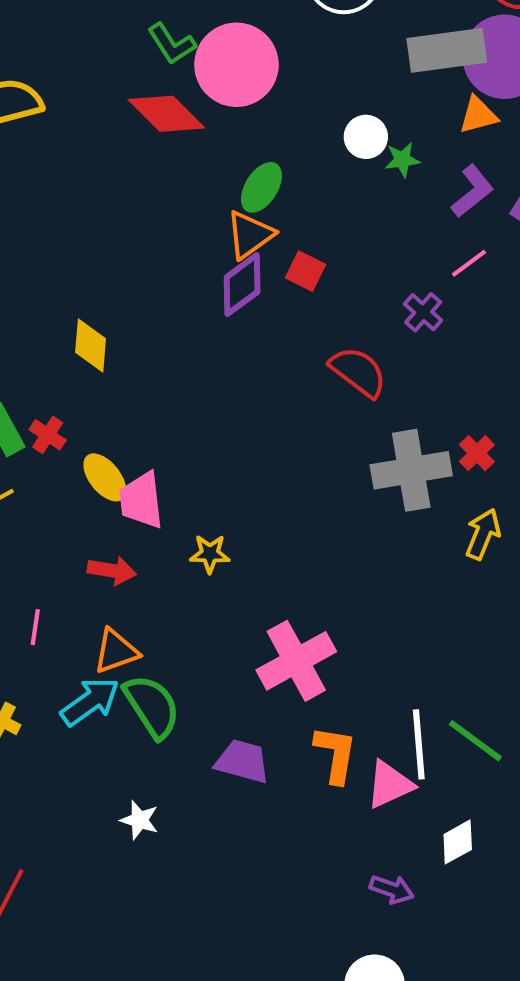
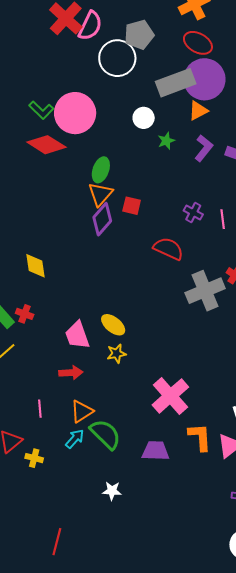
white circle: (366, 137) -> (144, 118), moved
pink line: (469, 263) -> (223, 219), moved, turned -48
yellow ellipse: (105, 477) -> (113, 325), moved
cyan arrow: (90, 702) -> (75, 439), size x0.7

